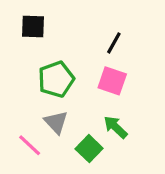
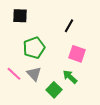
pink square: (112, 81) -> (77, 54), moved
pink line: (30, 145) -> (14, 74), moved

